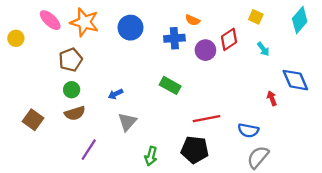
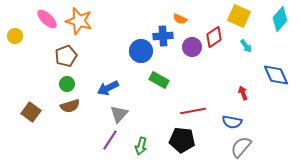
yellow square: (256, 17) -> (239, 16), size x1.6
blue circle: (130, 28) -> (141, 51), moved
blue arrow: (115, 94) -> (108, 88), size x1.5
red arrow: (272, 98) -> (243, 93), moved
purple line: (89, 150) -> (110, 140), moved

